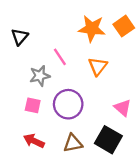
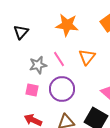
orange star: (92, 28) -> (67, 25), moved
pink line: (60, 57) -> (59, 59), moved

